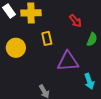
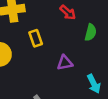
purple triangle: (68, 61) -> (65, 63), size x0.6

